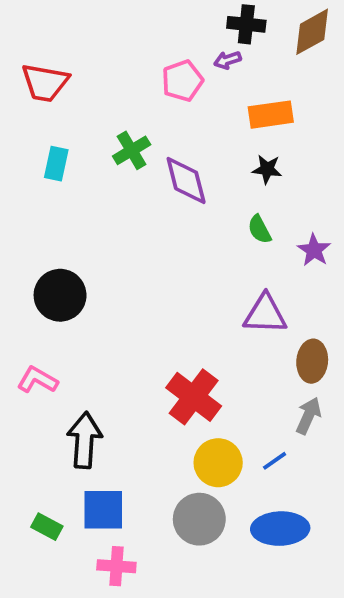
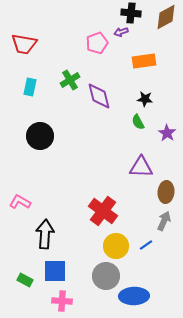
black star: (267, 169) -> (145, 99), moved
black circle: (60, 295) -> (40, 136), moved
blue ellipse: (280, 529) -> (134, 296), moved

